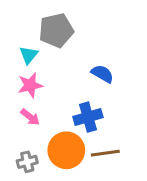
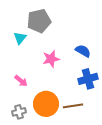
blue semicircle: (102, 74) -> (83, 51), moved
pink star: (30, 85) -> (51, 59), moved
blue cross: (88, 117) -> (88, 79), moved

